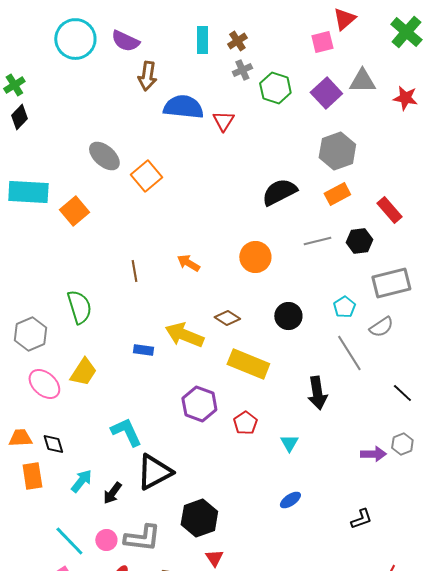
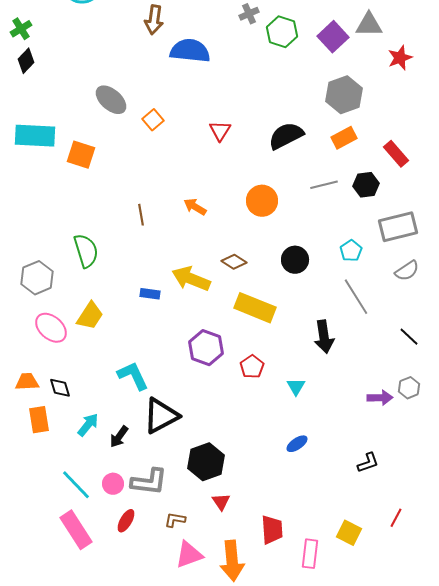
red star: (405, 98) -> (400, 58), moved, turned -30
red triangle: (223, 121) -> (220, 131), moved
orange square: (146, 176) -> (153, 120), size x0.7
orange square: (74, 211) -> (81, 155), turned -32
gray semicircle: (381, 327) -> (407, 271), moved

